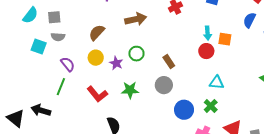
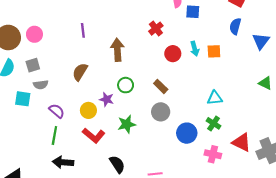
brown arrow: (136, 19) -> (117, 50), turned -70
red circle: (206, 51) -> (173, 54), moved
yellow circle: (96, 58) -> (88, 110), moved
black arrow: (41, 110) -> (63, 162), moved

